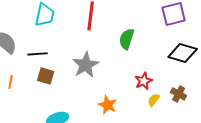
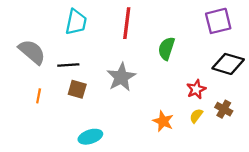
red star: (144, 81) -> (196, 89), moved
orange star: (108, 105) -> (163, 121), moved

